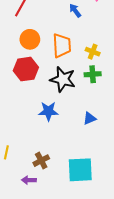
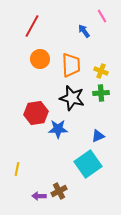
red hexagon: (26, 69) -> (36, 113), moved
brown cross: (41, 161) -> (59, 191), moved
cyan square: (80, 170) -> (88, 164), moved, turned -32

